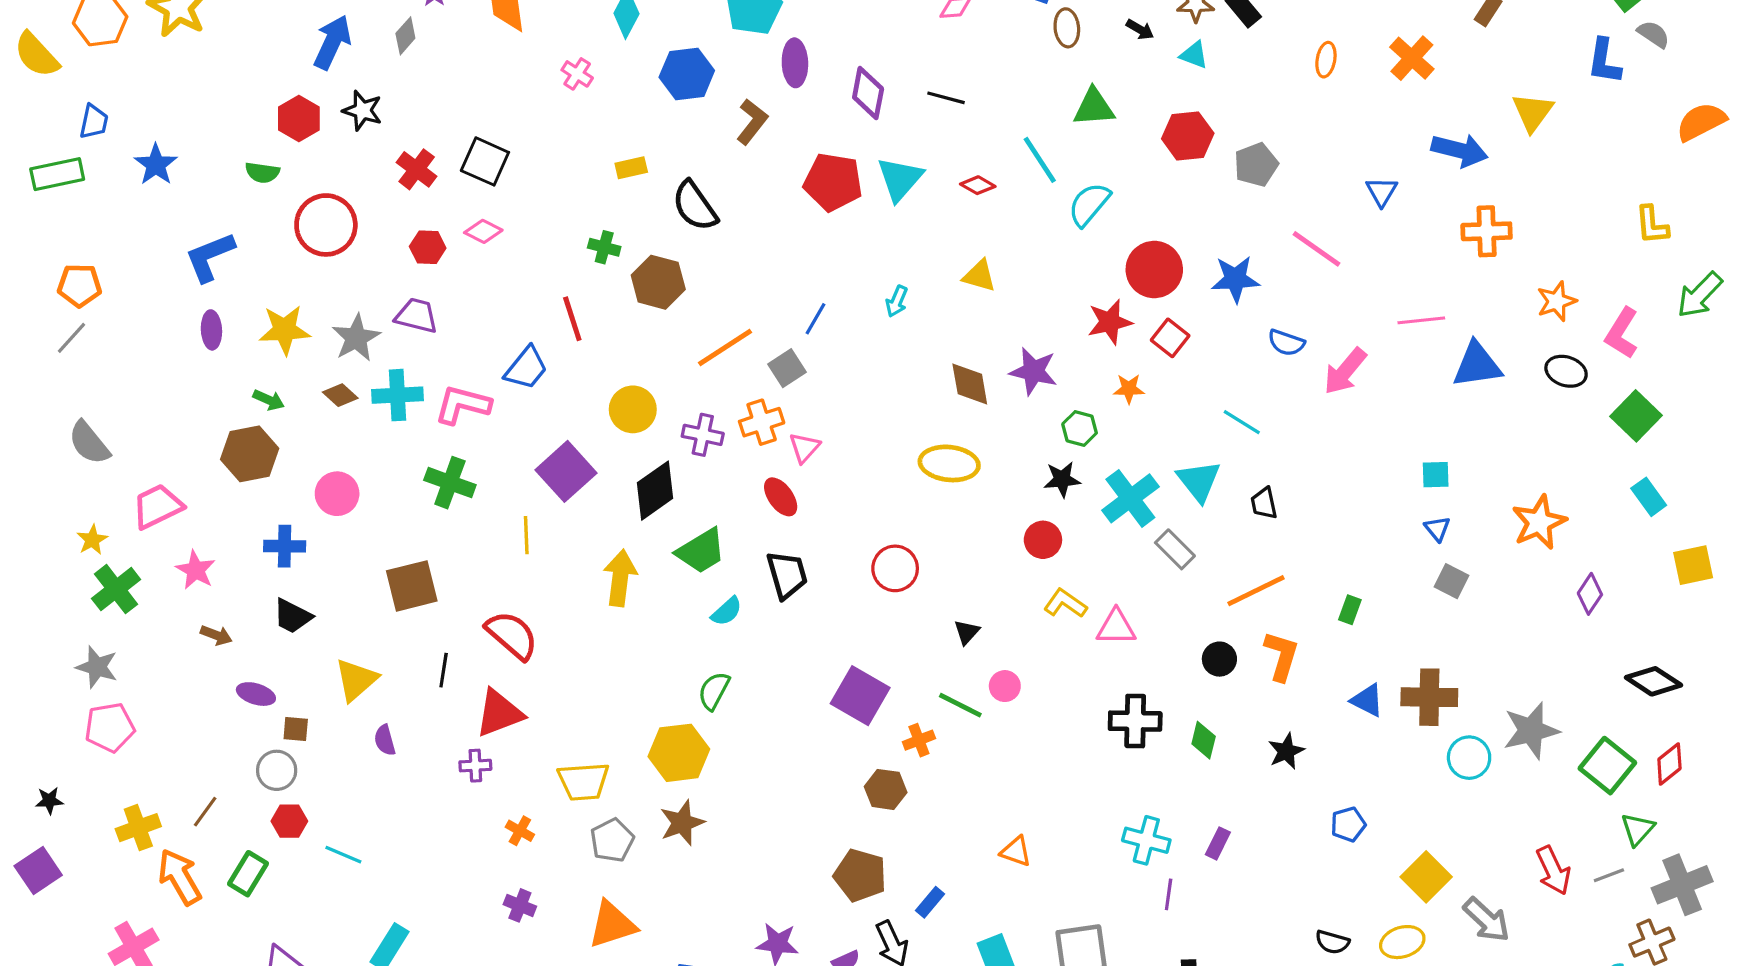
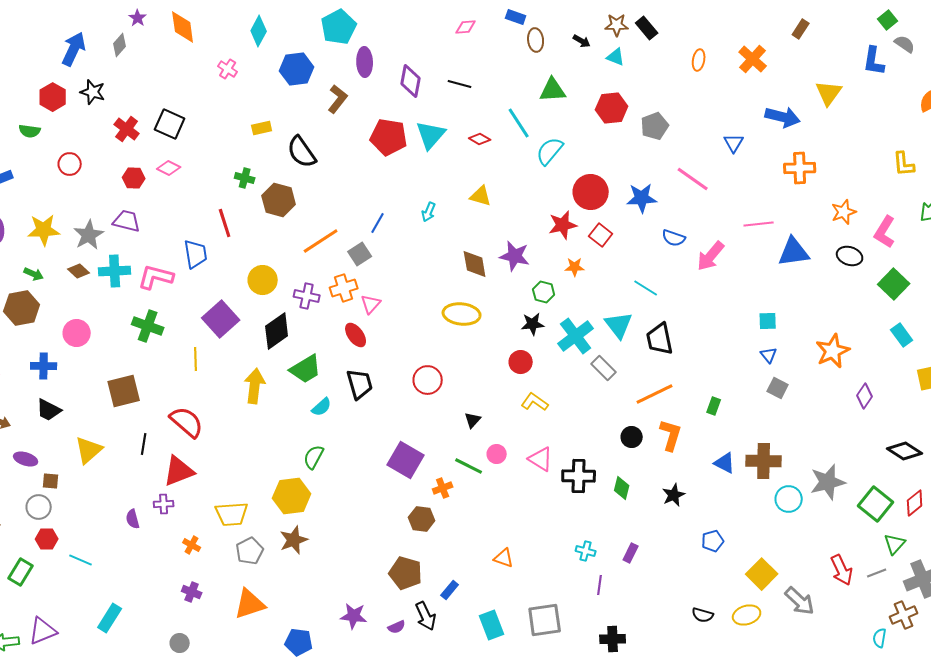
red circle: (326, 225) -> (70, 164), size x0.6
blue trapezoid: (526, 368) -> (196, 254), turned -48
black trapezoid: (1264, 503) -> (660, 339), size x1.6
pink triangle: (1116, 627) -> (541, 459), moved, turned 32
purple semicircle: (385, 740) -> (133, 519), moved
cyan cross: (1146, 840) -> (586, 551), size x0.7

